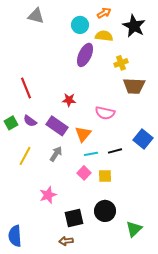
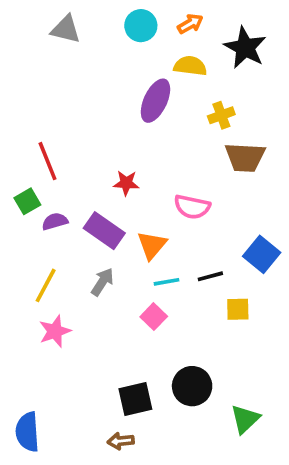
cyan circle: (80, 25) -> (141, 26), moved
purple semicircle: (30, 121) -> (55, 221), turned 128
green square: (11, 123) -> (27, 201), moved
yellow square: (105, 176) -> (238, 309), moved
pink star: (48, 195) -> (55, 331), moved

